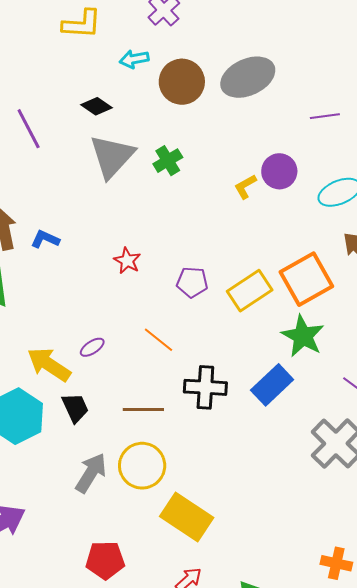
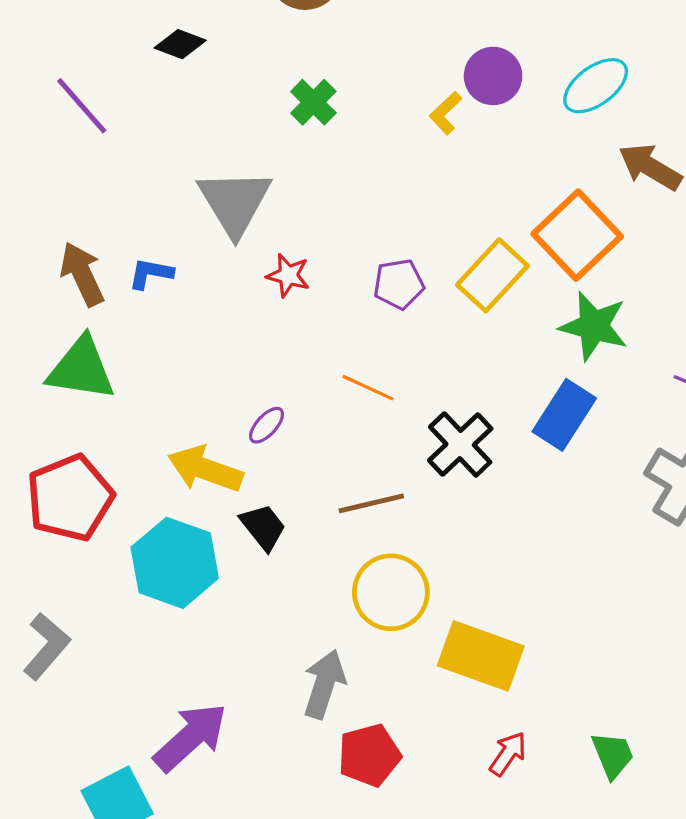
gray triangle: (112, 156) -> (235, 202), moved
black cross: (205, 387) -> (460, 445), turned -33
gray arrow: (91, 473) -> (324, 684), moved

